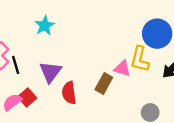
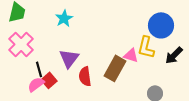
black line: (16, 65) -> (39, 69), moved
brown rectangle: (104, 84) -> (115, 68), size x1.4

